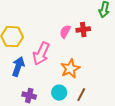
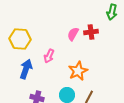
pink arrow: (41, 54) -> (49, 56), size x0.6

